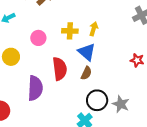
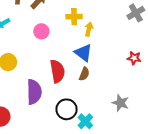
yellow cross: (70, 31) -> (74, 17), moved
pink circle: (38, 38) -> (41, 31), moved
black circle: (97, 100) -> (67, 109), moved

